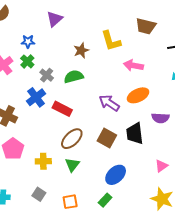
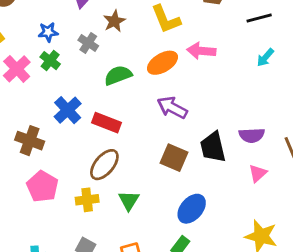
brown star: (81, 50) -> (114, 21), moved
gray cross: (47, 75) -> (88, 43), moved
orange ellipse: (138, 95) -> (162, 63), moved
purple semicircle: (160, 118) -> (252, 135), moved
brown ellipse: (72, 139) -> (104, 165), moved
pink triangle: (161, 166) -> (258, 173), moved

